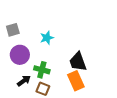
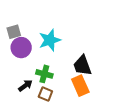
cyan star: (47, 38) -> (50, 40), size x1.5
purple circle: (20, 55) -> (21, 48), moved

